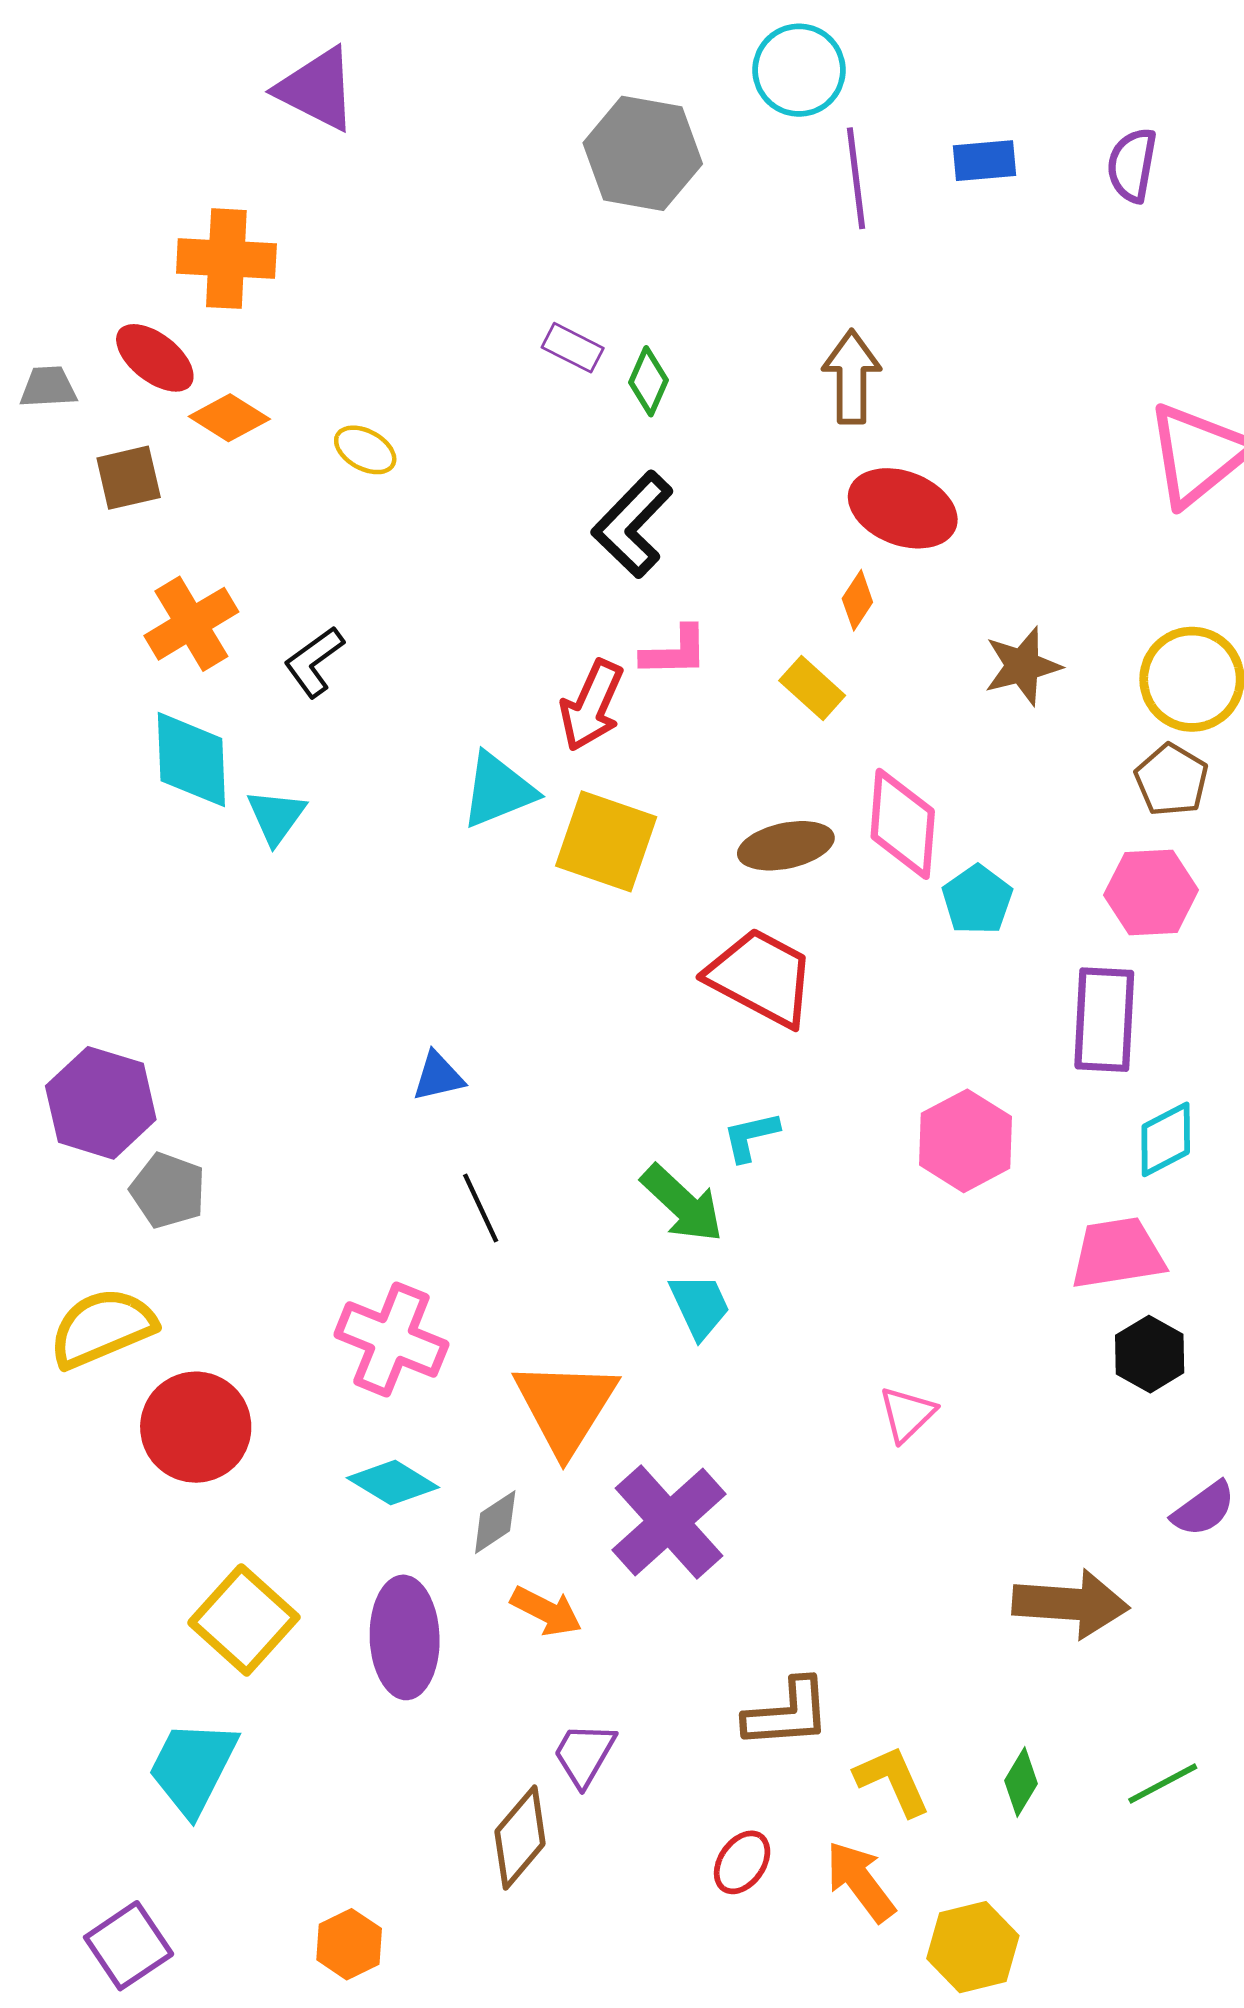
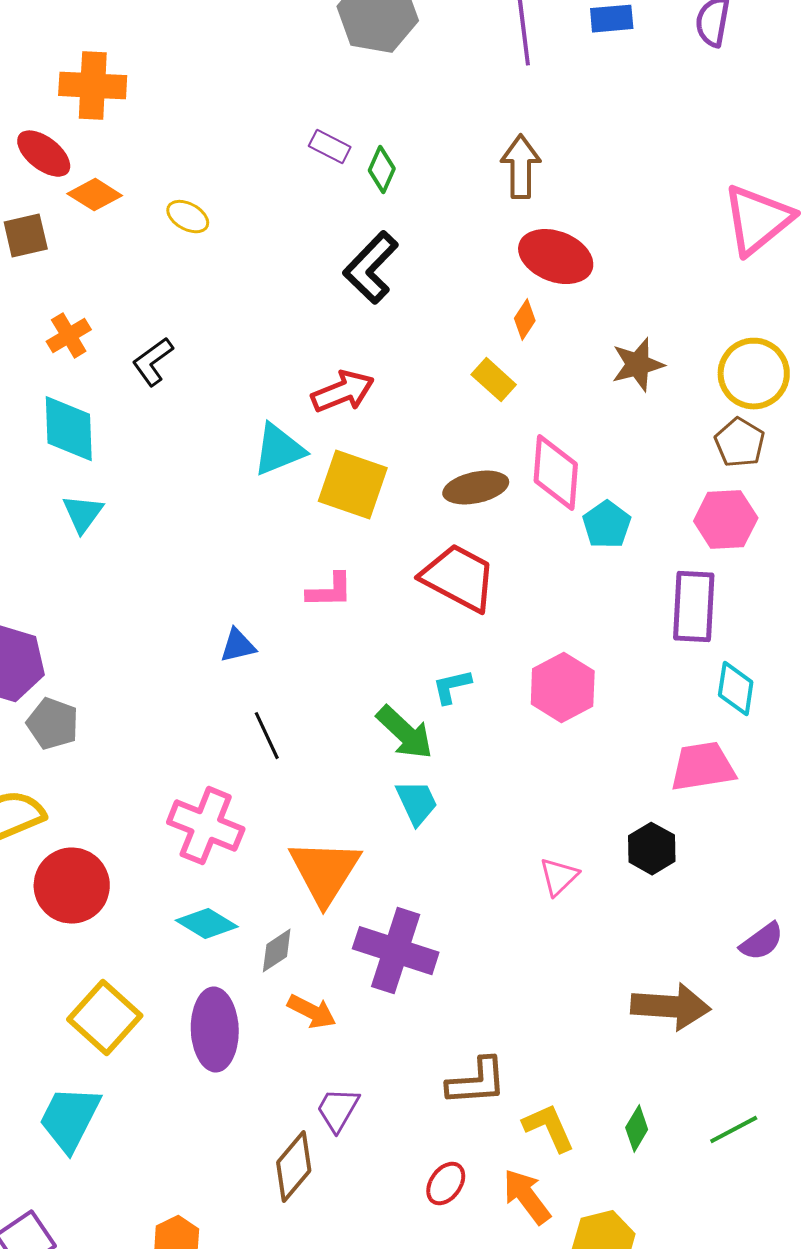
orange cross: (191, 624) -> (69, 336), size x0.7
pink L-shape: (675, 651) -> (330, 591), moved
red arrow: (592, 706) -> (343, 392), turned -136
cyan triangle: (276, 817) -> (83, 514), moved
cyan diamond: (1166, 1139) -> (736, 689), turned -54
pink hexagon: (966, 1141) -> (563, 688), moved
black hexagon: (1150, 1354) -> (652, 849), moved
purple cross: (669, 1522) -> (396, 951), turned -30

